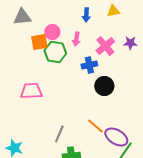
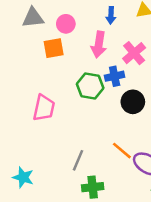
pink circle: (52, 32) -> (66, 24), moved
pink arrow: (76, 39) -> (99, 45), size x1.5
green hexagon: (55, 52) -> (90, 86), moved
pink trapezoid: (31, 91) -> (44, 108), turned 105

